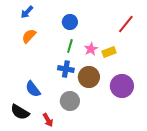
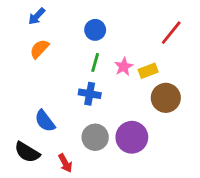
brown circle: (89, 77) -> (166, 98), moved
purple circle: (122, 86) -> (132, 137), moved

